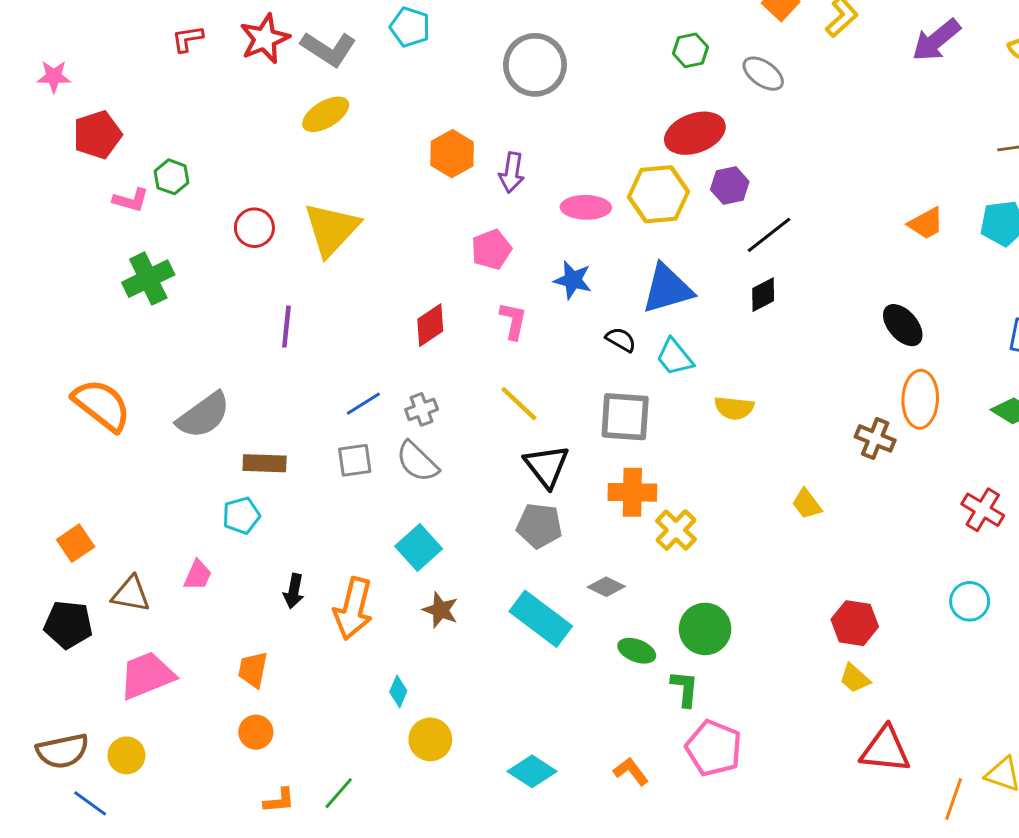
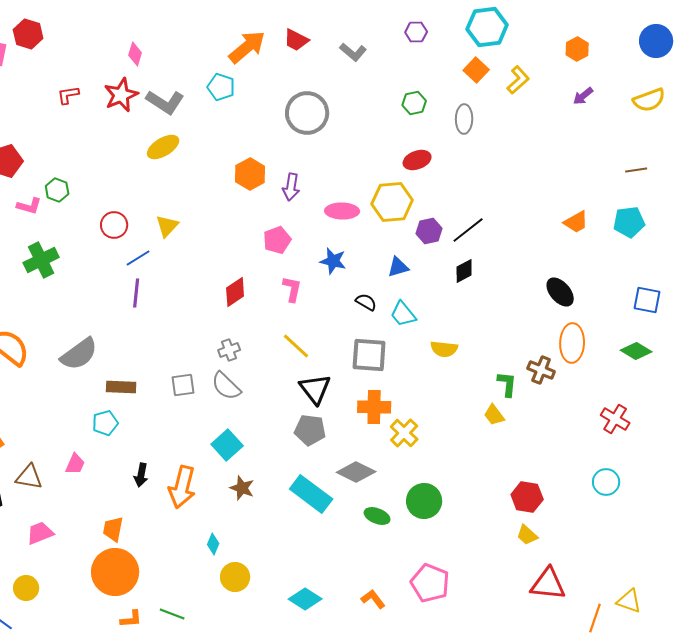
purple arrow: (936, 40) -> (583, 96), size x0.6
gray ellipse: (763, 74) -> (464, 119), turned 56
red ellipse: (695, 133) -> (417, 160), size x0.7
purple hexagon: (730, 186) -> (429, 231), moved
yellow triangle: (331, 229) -> (167, 226), size x0.6
blue triangle: (667, 289) -> (398, 267), size x0.6
blue line: (363, 404) -> (138, 258), moved
gray diamond: (606, 587) -> (356, 472), size x1.5
pink trapezoid: (147, 675) -> (40, 533), size x0.7
green L-shape: (685, 689) -> (507, 384), moved
orange circle: (256, 732) -> (115, 572), size x2.0
green line: (339, 793) -> (172, 614), turned 70

